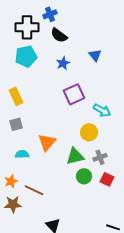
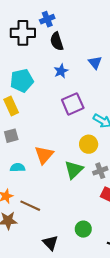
black semicircle: (59, 35) -> (57, 41), turned 36
cyan pentagon: (26, 56) -> (22, 81), moved
green triangle: (75, 156) -> (74, 170), turned -30
green circle: (84, 176) -> (83, 229), moved

